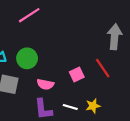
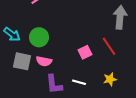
pink semicircle: (45, 84) -> (44, 61), moved
yellow star: (93, 106) -> (110, 79), moved

